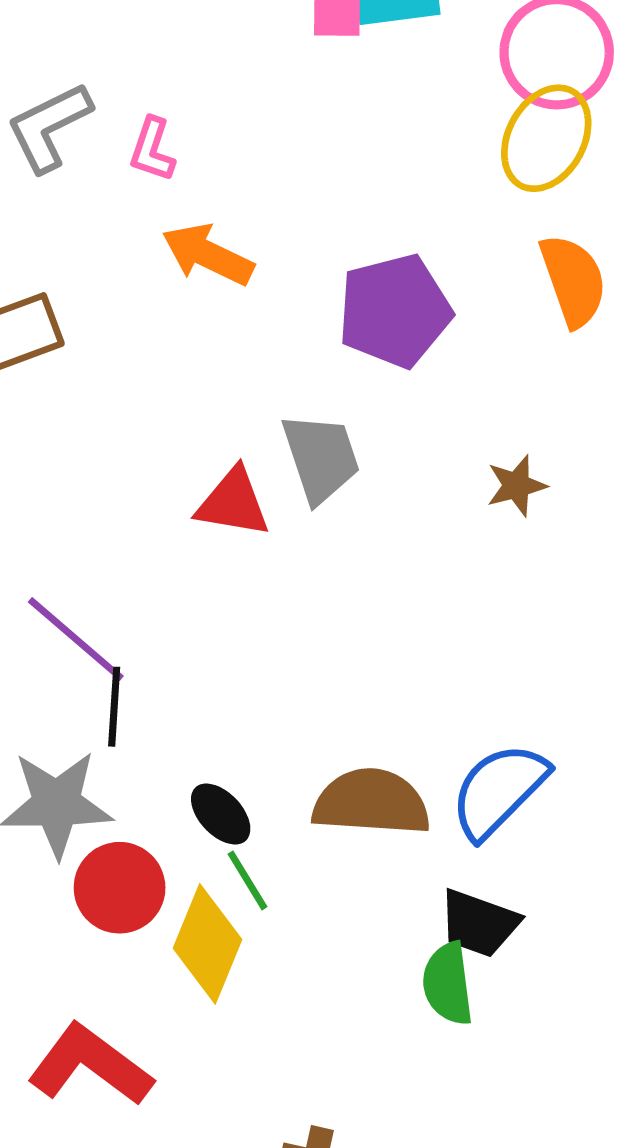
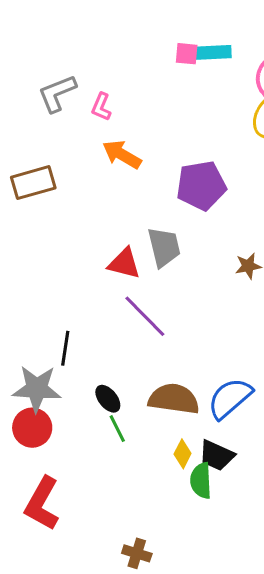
purple line: (76, 639) -> (145, 316), moved
red circle: (120, 888) -> (32, 428), moved
yellow diamond: (207, 944) -> (183, 454), moved, size x0.6
red L-shape: (90, 1065) -> (42, 504), turned -102

